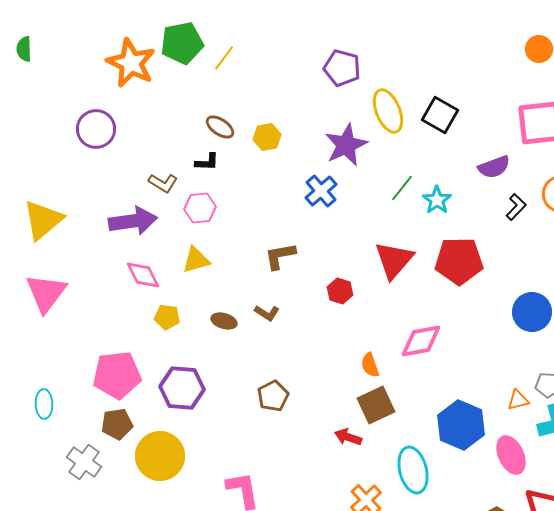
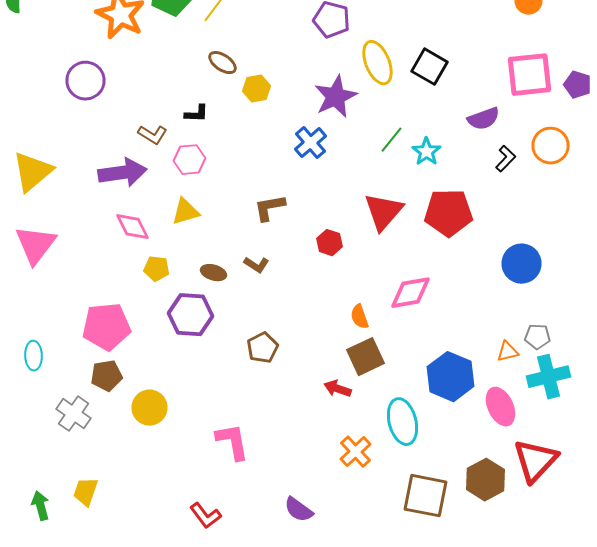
brown ellipse: (220, 127) -> (222, 63), moved
purple hexagon: (182, 388) -> (190, 315), moved
yellow circle: (160, 456) -> (150, 408), size x0.7

